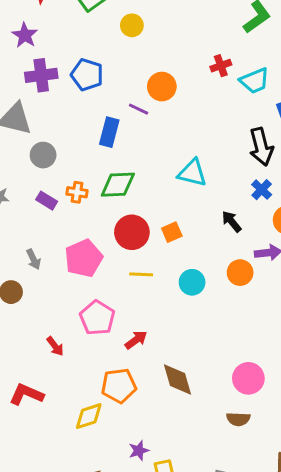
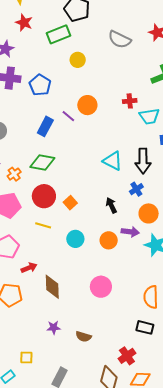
cyan triangle: (192, 173) -> (113, 161), moved
orange cross: (77, 192) -> (14, 174), moved, turned 32
orange square: (172, 232) -> (70, 203), turned -32
pink circle: (248, 378) -> (101, 287), moved
brown diamond: (178, 379) -> (52, 287), moved
purple star: (139, 451) -> (54, 328), moved

